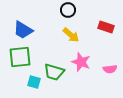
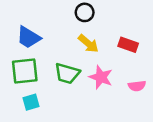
red rectangle: (106, 27) -> (128, 45), moved
green trapezoid: (54, 72) -> (67, 73), moved
cyan square: (34, 82) -> (31, 102), moved, turned -32

